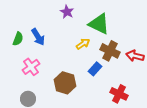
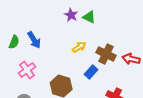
purple star: (67, 12) -> (71, 15), moved
green triangle: (99, 24) -> (89, 17), moved, size x0.6

